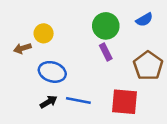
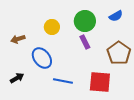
yellow circle: (44, 33) -> (52, 27), moved
blue ellipse: (52, 72) -> (42, 58), turned 35
black arrow: (49, 102) -> (17, 78), moved

